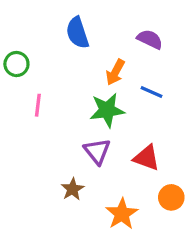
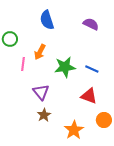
orange arrow: (115, 72) -> (40, 52), moved
blue line: (152, 92) -> (92, 69), moved
purple triangle: (97, 151) -> (41, 92), moved

